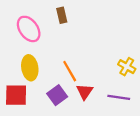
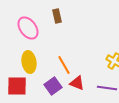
red triangle: (85, 92) -> (77, 83), turned -42

